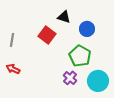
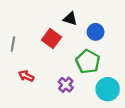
red arrow: (13, 69) -> (26, 76), moved
purple cross: (70, 78) -> (66, 85), moved

